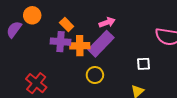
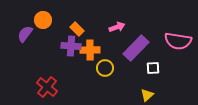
purple rectangle: (101, 44) -> (136, 48), moved
yellow circle: (95, 75) -> (105, 68), moved

